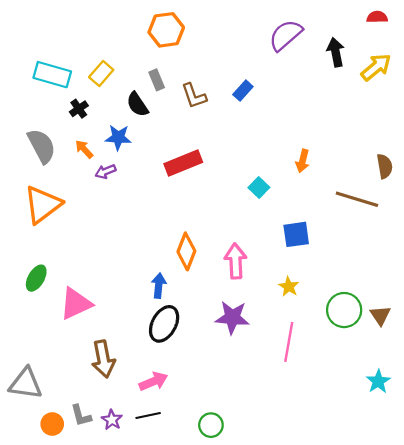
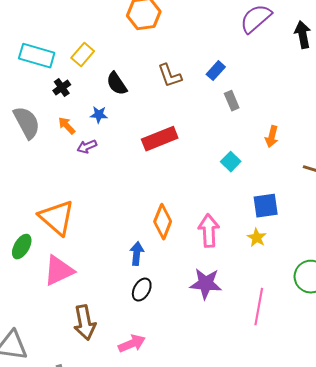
gray rectangle: (157, 80) -> (232, 101), moved
blue star: (118, 137) -> (99, 115), size x0.7
orange triangle: (43, 205) -> (57, 218), moved, turned -42
yellow star: (289, 287) -> (257, 238), moved
black ellipse: (164, 324) -> (142, 290), size x0.7

